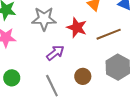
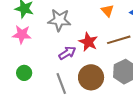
red star: (77, 28) -> (88, 42), moved
brown circle: (83, 76) -> (91, 77), size x1.6

